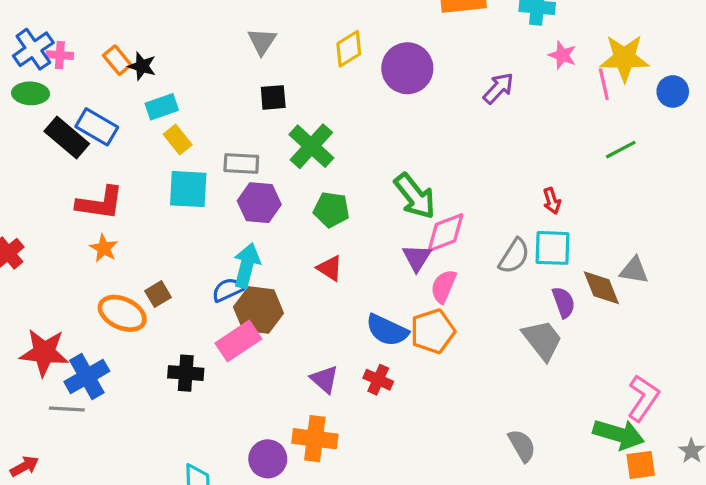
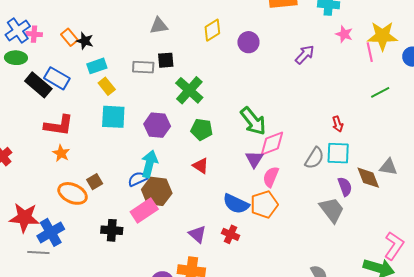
gray triangle: (262, 41) -> (159, 26), turned 48
purple circle: (407, 68) -> (248, 42), size x0.7
gray rectangle: (241, 163) -> (143, 67), moved

